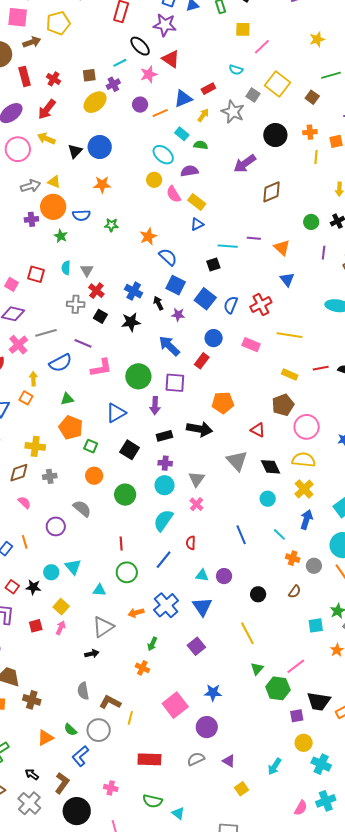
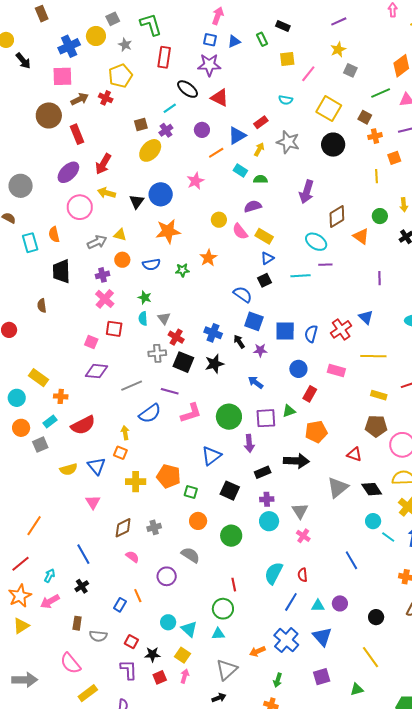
yellow pentagon: (58, 23) -> (120, 76), moved
yellow star: (317, 39) -> (338, 49), moved
pink star: (149, 74) -> (195, 181), moved
red cross: (54, 79) -> (106, 98), moved
gray square: (253, 95) -> (350, 70), moved
purple circle: (140, 105) -> (202, 130), moved
orange cross: (310, 132) -> (375, 136), moved
black circle: (275, 135) -> (333, 145), moved
cyan ellipse: (163, 155) -> (316, 242), moved
purple arrow: (245, 164) -> (307, 192), turned -30
orange star: (102, 185) -> (168, 231), size x1.4
orange circle: (53, 207) -> (122, 260), size x0.6
green circle: (311, 222) -> (380, 216), moved
green star: (61, 236) -> (145, 297), moved
orange star: (148, 236) -> (208, 258), moved
orange triangle: (282, 248) -> (361, 236), moved
purple line: (324, 253) -> (380, 278), moved
black square: (213, 265) -> (265, 280), moved
blue triangle: (287, 279) -> (366, 317), moved
blue square: (205, 299) -> (285, 331), turned -30
black square: (100, 316) -> (183, 362), size x1.5
pink cross: (18, 345) -> (105, 299), moved
blue arrow: (169, 346) -> (256, 382), size x0.7
red rectangle: (202, 361) -> (310, 394), moved
green triangle: (67, 399) -> (289, 411), moved
brown pentagon: (283, 405) -> (376, 426), turned 30
yellow cross: (35, 446) -> (136, 482), moved
gray triangle: (237, 461) -> (338, 487), turned 40
cyan semicircle: (163, 520) -> (274, 573), moved
cyan line: (279, 534) -> (388, 537), moved
blue line: (164, 560) -> (291, 602), moved
cyan triangle: (73, 567) -> (189, 629), moved
green circle: (127, 572) -> (223, 609), moved
black star: (33, 587) -> (152, 654), moved
purple square: (196, 646) -> (322, 677), turned 30
green triangle: (257, 669) -> (357, 689), moved, turned 40

